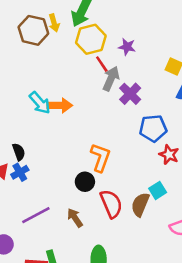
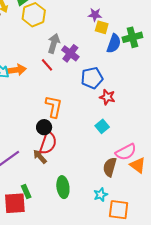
purple star: (127, 47) -> (95, 15), moved
red line: (102, 64) -> (47, 65), moved
red semicircle: (111, 204) -> (48, 143), moved, turned 50
brown semicircle: (140, 204) -> (110, 167), moved

